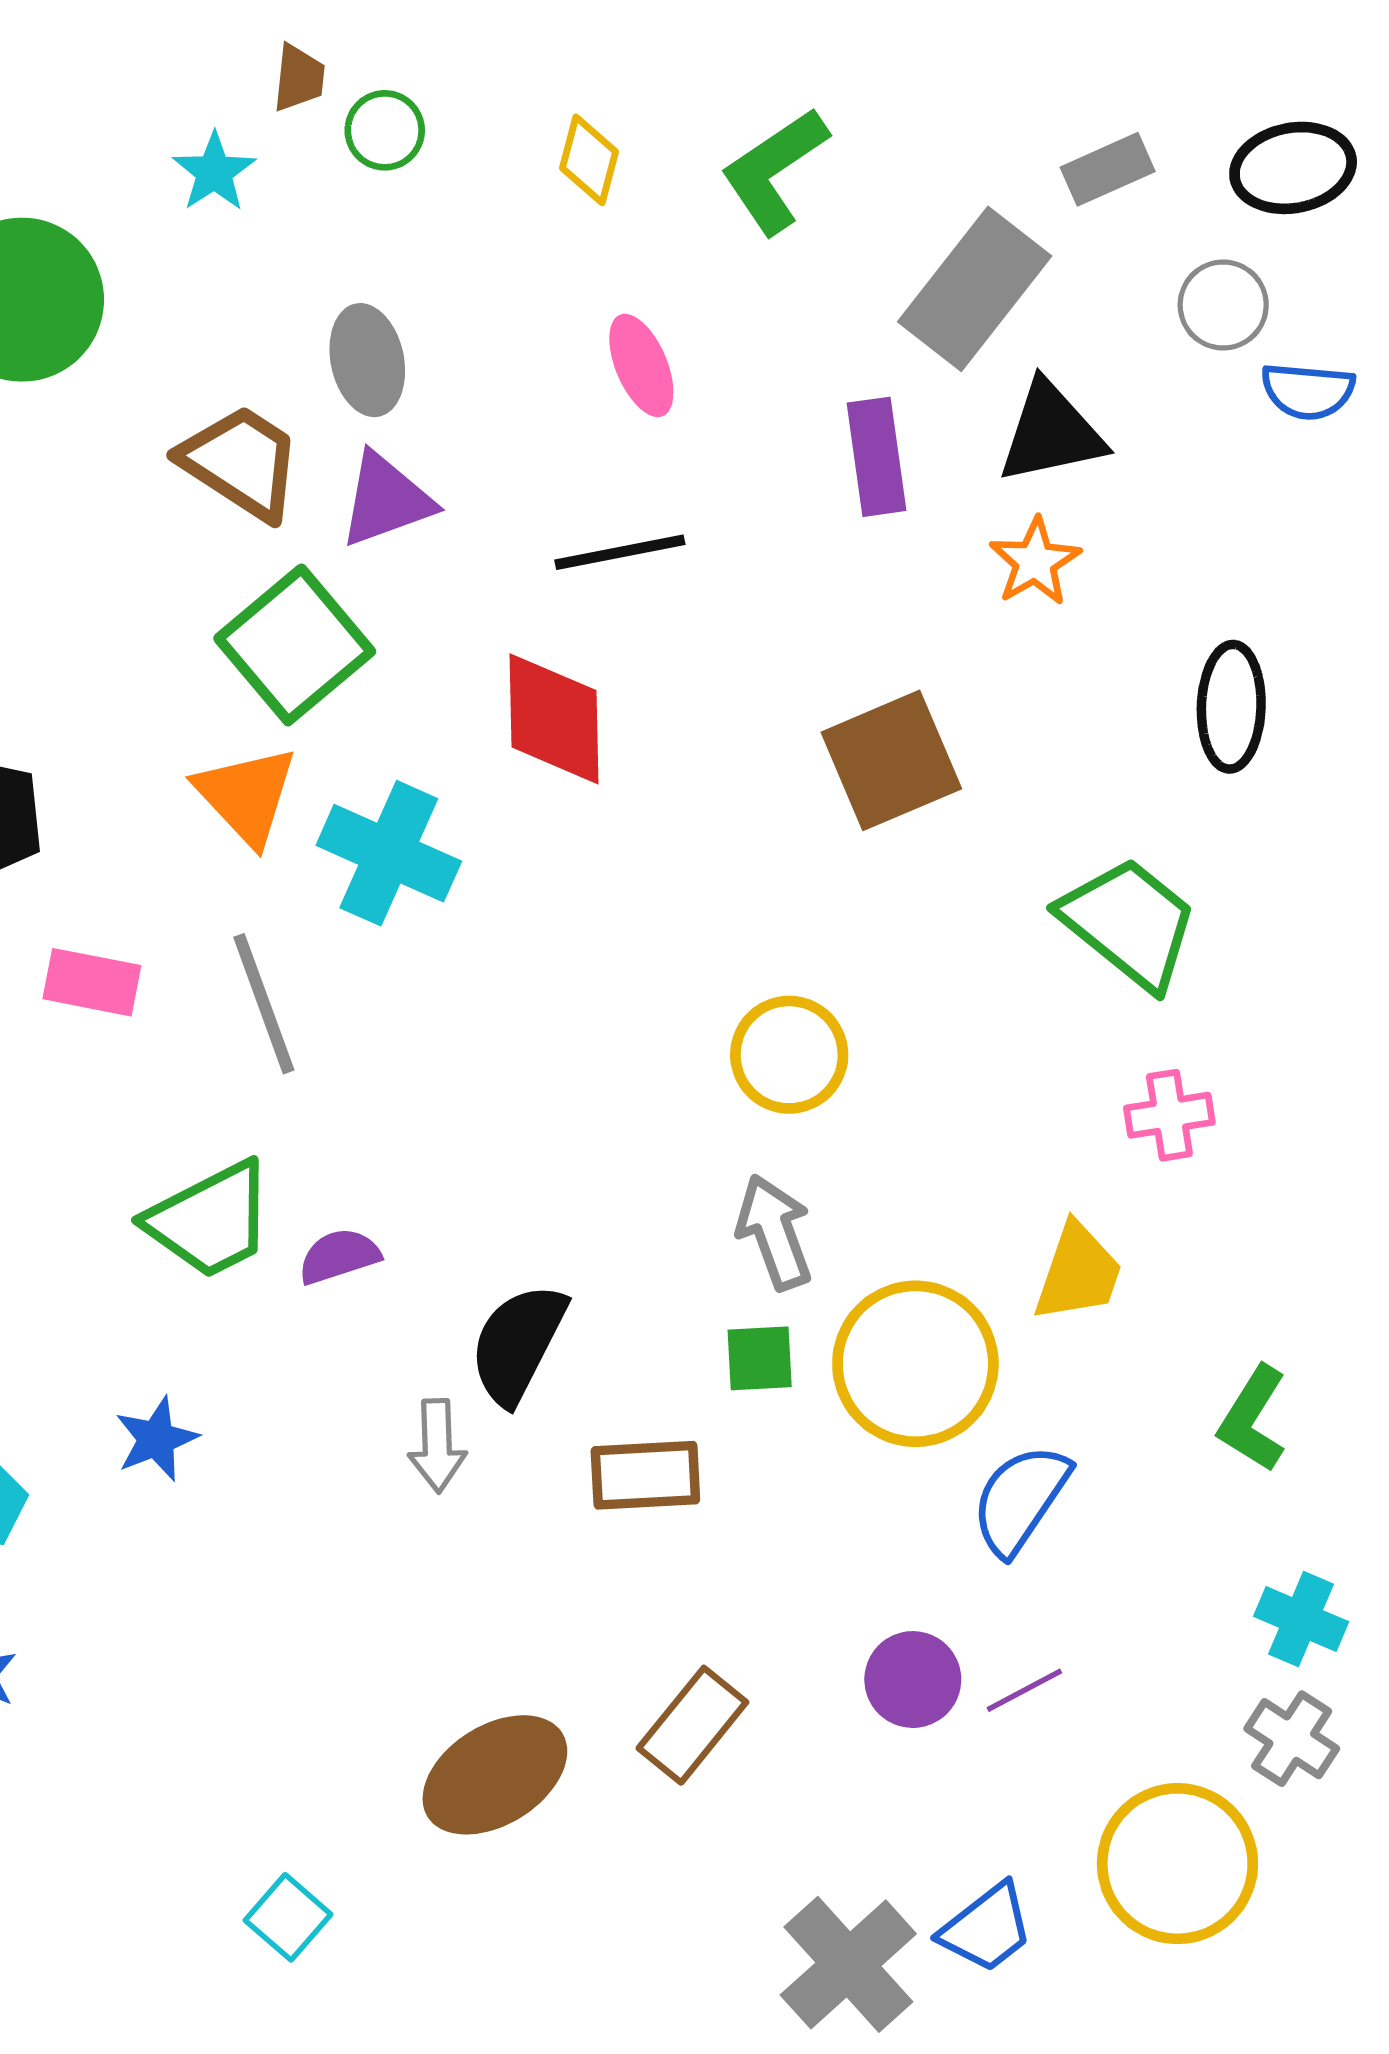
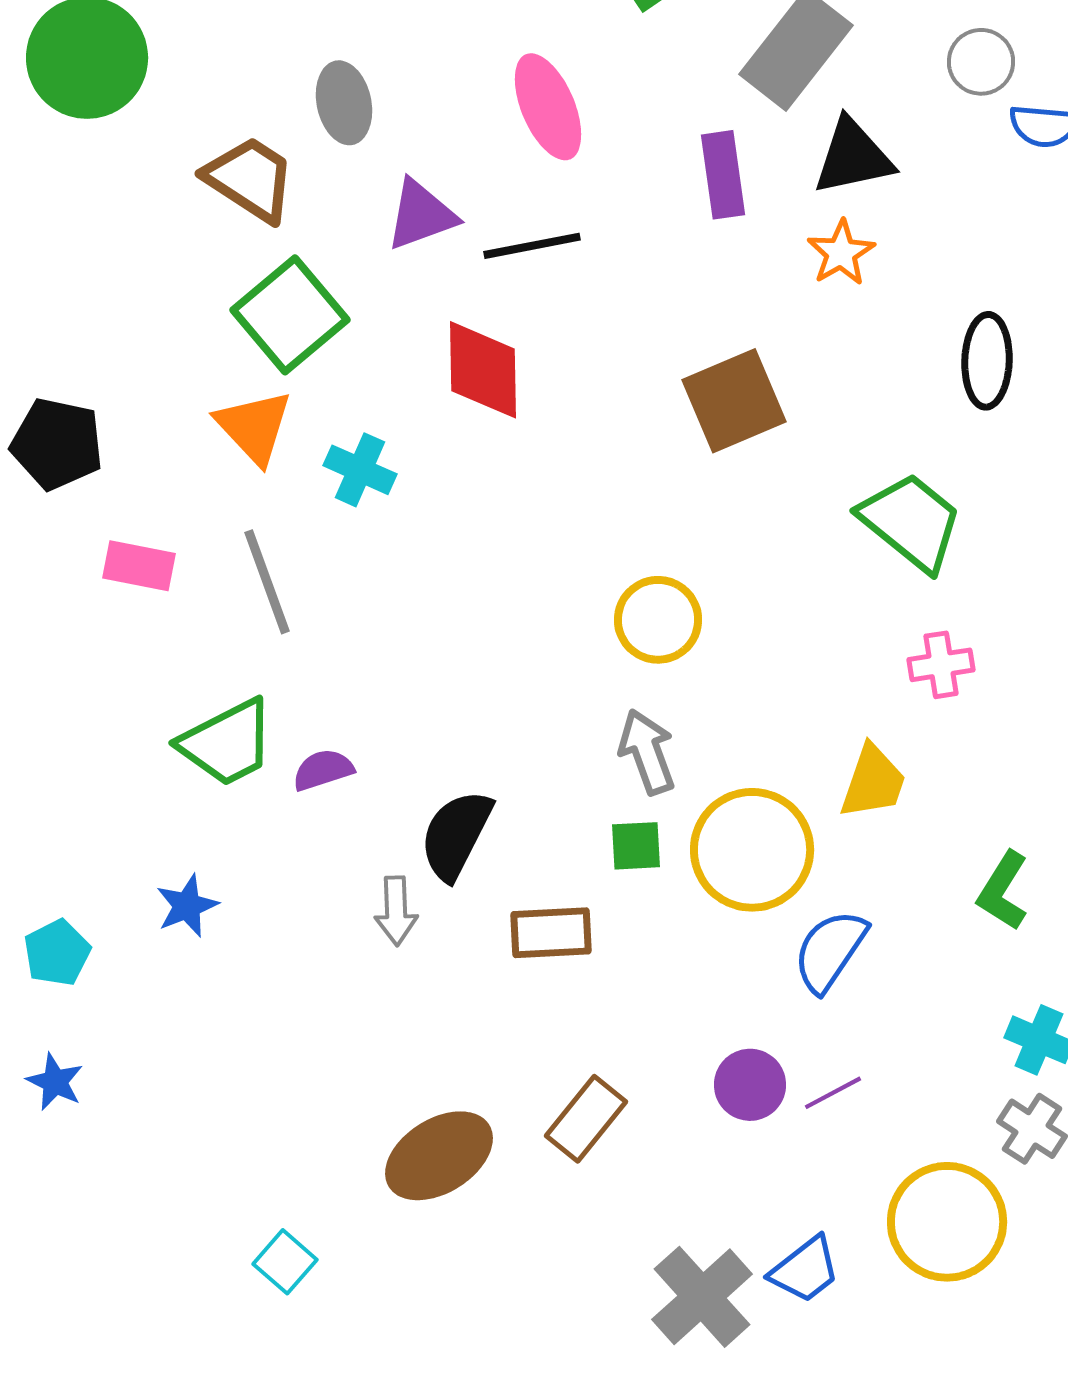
pink ellipse: (641, 365) -> (548, 107), size x1.4
purple triangle: (386, 500) -> (421, 215), moved
cyan cross: (389, 853) -> (360, 470), size x0.7

